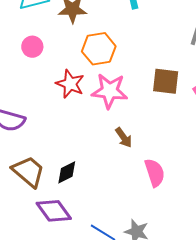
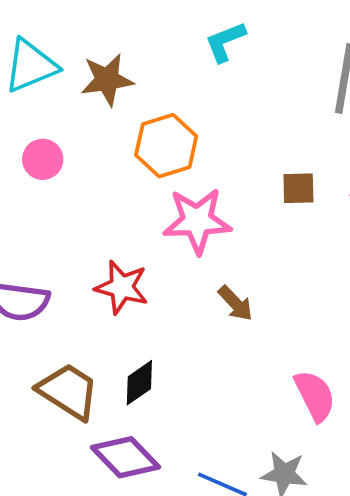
brown square: (166, 81) -> (298, 188), size x0.7
red star: (70, 84) -> (122, 287), moved
pink semicircle: (155, 173) -> (315, 396), moved

